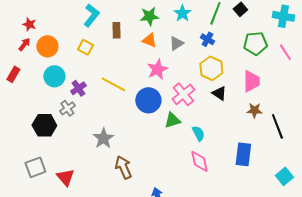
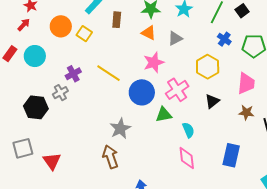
blue cross: (207, 39) -> (224, 39), moved
orange circle: (47, 46) -> (61, 26), moved
cyan circle: (54, 76) -> (35, 56), moved
black triangle: (219, 93) -> (212, 101), moved, turned 42
gray star: (103, 138) -> (120, 129), moved

